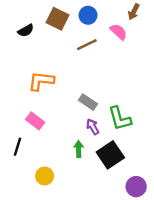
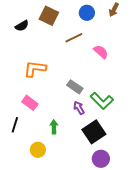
blue circle: (88, 15) -> (87, 13), moved
pink semicircle: (119, 32) -> (101, 52), moved
green L-shape: (120, 119) -> (102, 101), turned -30
green arrow: (79, 149) -> (54, 127), moved
purple circle: (136, 187) -> (101, 159), moved

